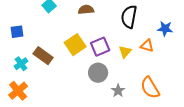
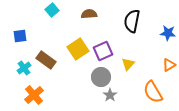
orange triangle: (147, 46) -> (169, 65), moved, turned -48
yellow triangle: (125, 52) -> (128, 64), moved
orange cross: (18, 91) -> (34, 95), moved
gray star: (118, 91) -> (110, 95), moved

